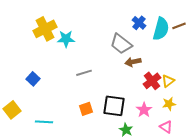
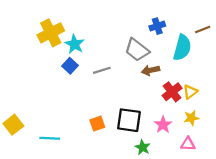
blue cross: (139, 23) -> (157, 26), turned 32
cyan semicircle: (161, 29) -> (182, 48), moved
cyan star: (66, 39) -> (75, 44), turned 30
gray line: (84, 73) -> (102, 70), moved
blue square: (33, 79) -> (70, 66), moved
pink triangle: (166, 127) -> (188, 144), turned -32

